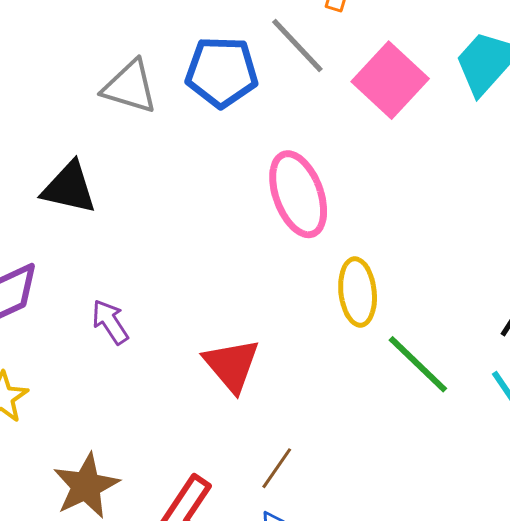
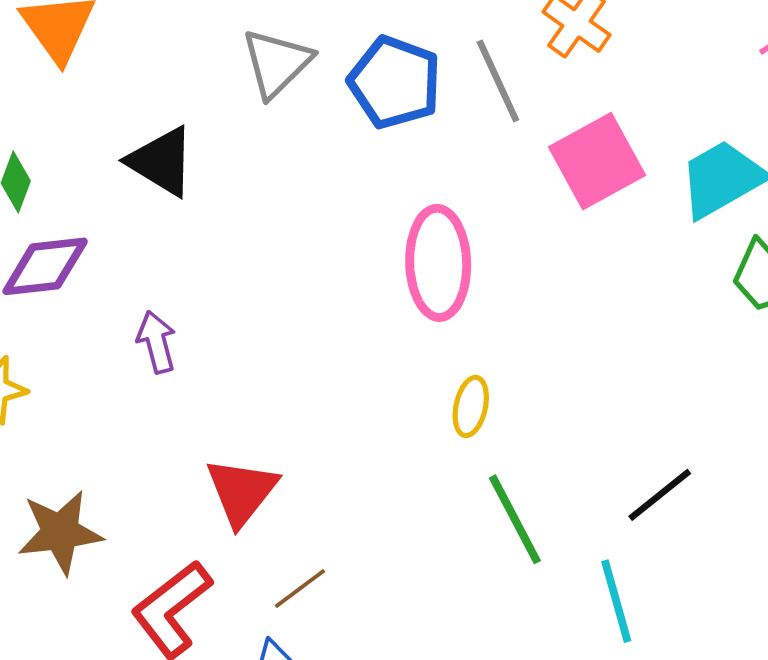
gray triangle: (130, 87) -> (277, 63), turned 40
yellow ellipse: (358, 292) -> (471, 406), size x0.7
red triangle: (232, 365) -> (242, 492), moved

